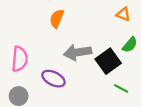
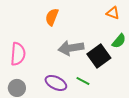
purple ellipse: (53, 79) -> (56, 83), moved
green line: (121, 88) -> (83, 81), moved

